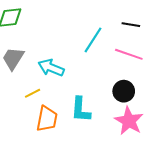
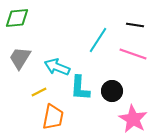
black circle: (124, 91) -> (112, 91), moved
cyan L-shape: (81, 110) -> (80, 88), moved

